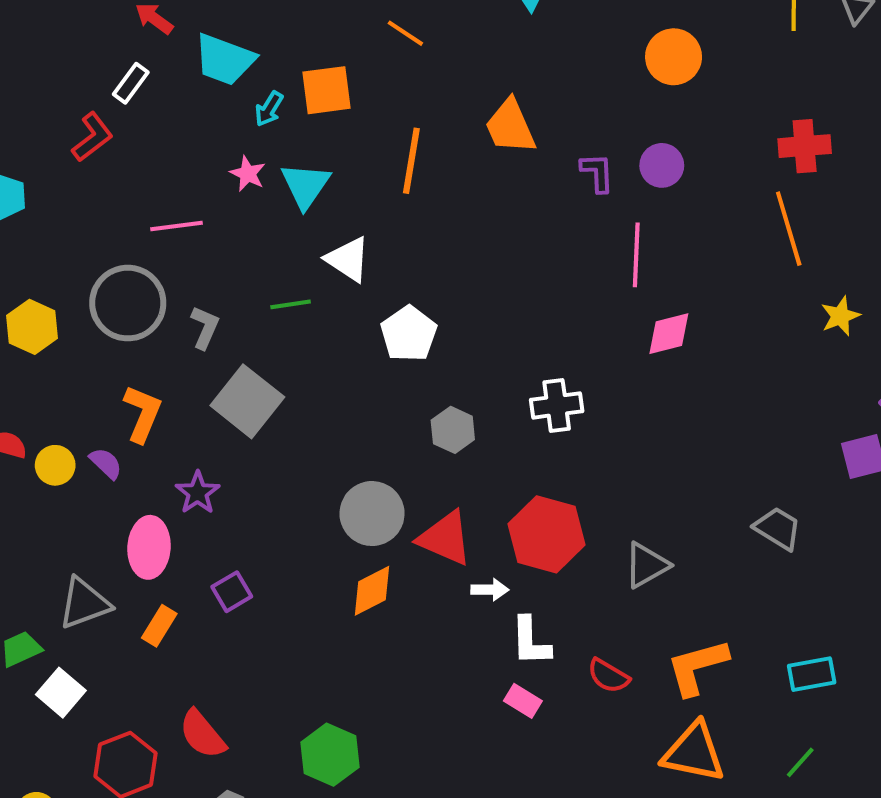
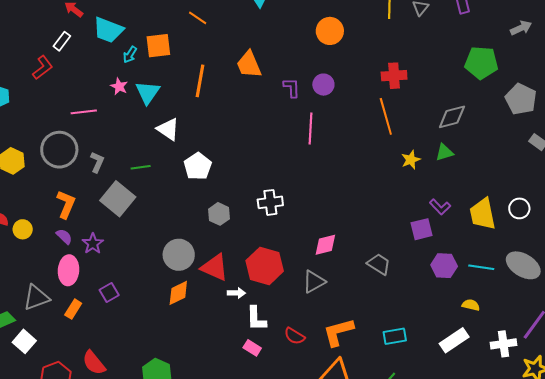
green line: (291, 304) -> (141, 167), moved
pink diamond: (669, 334) -> (325, 245), moved
purple semicircle: (106, 463) -> (64, 236), moved

